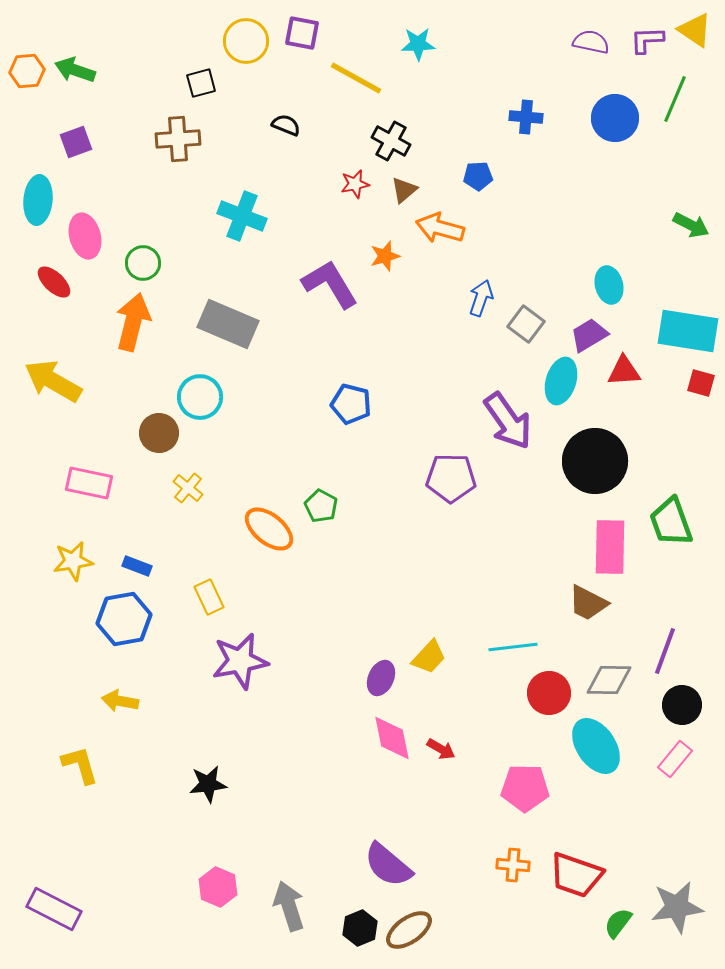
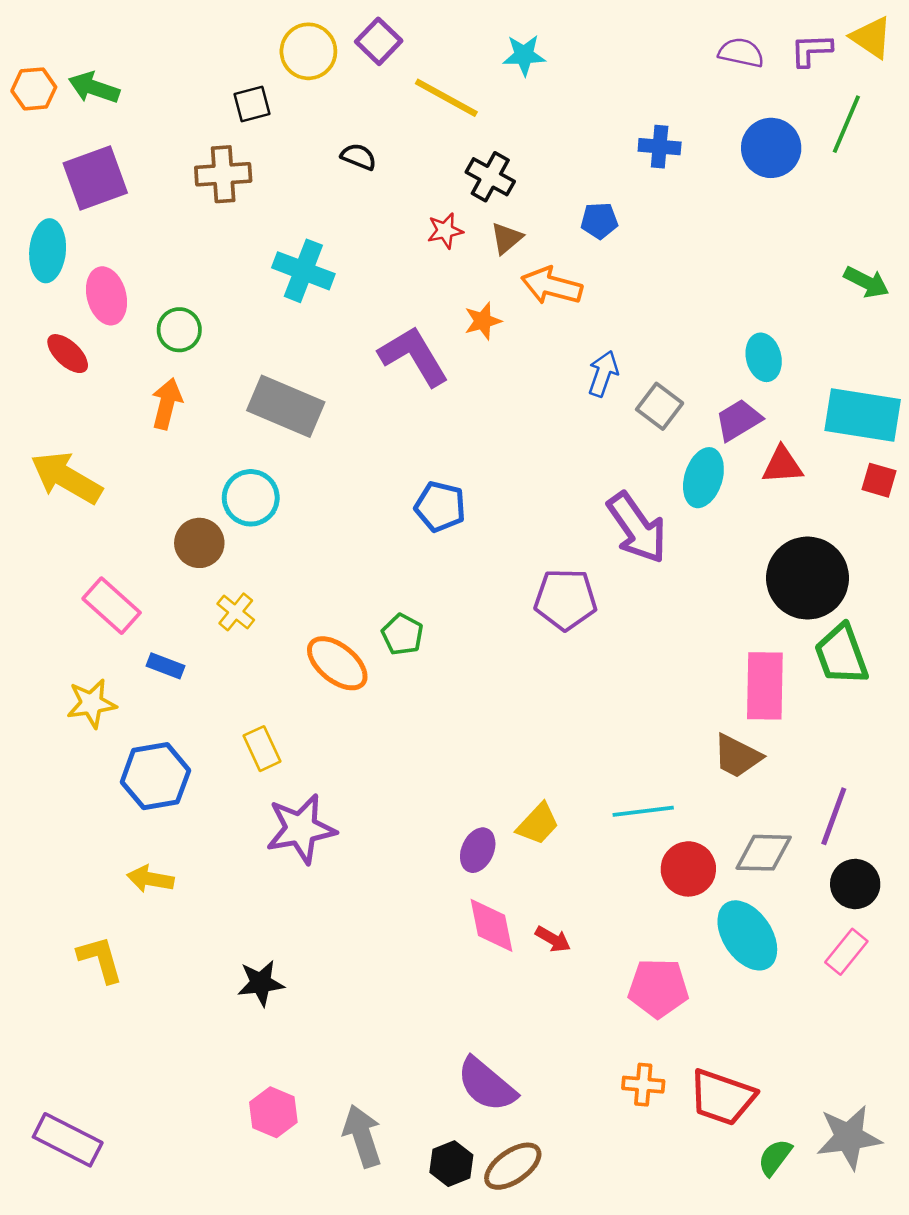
purple square: (302, 33) -> (379, 41), turned 33
purple square: (76, 142) -> (95, 178), size x1.6
orange arrow: (133, 322) -> (167, 404), size x0.7
black circle: (595, 461) -> (808, 578), moved
pink rectangle: (89, 483) -> (112, 606), turned 30
blue rectangle: (137, 566) -> (165, 666), moved

